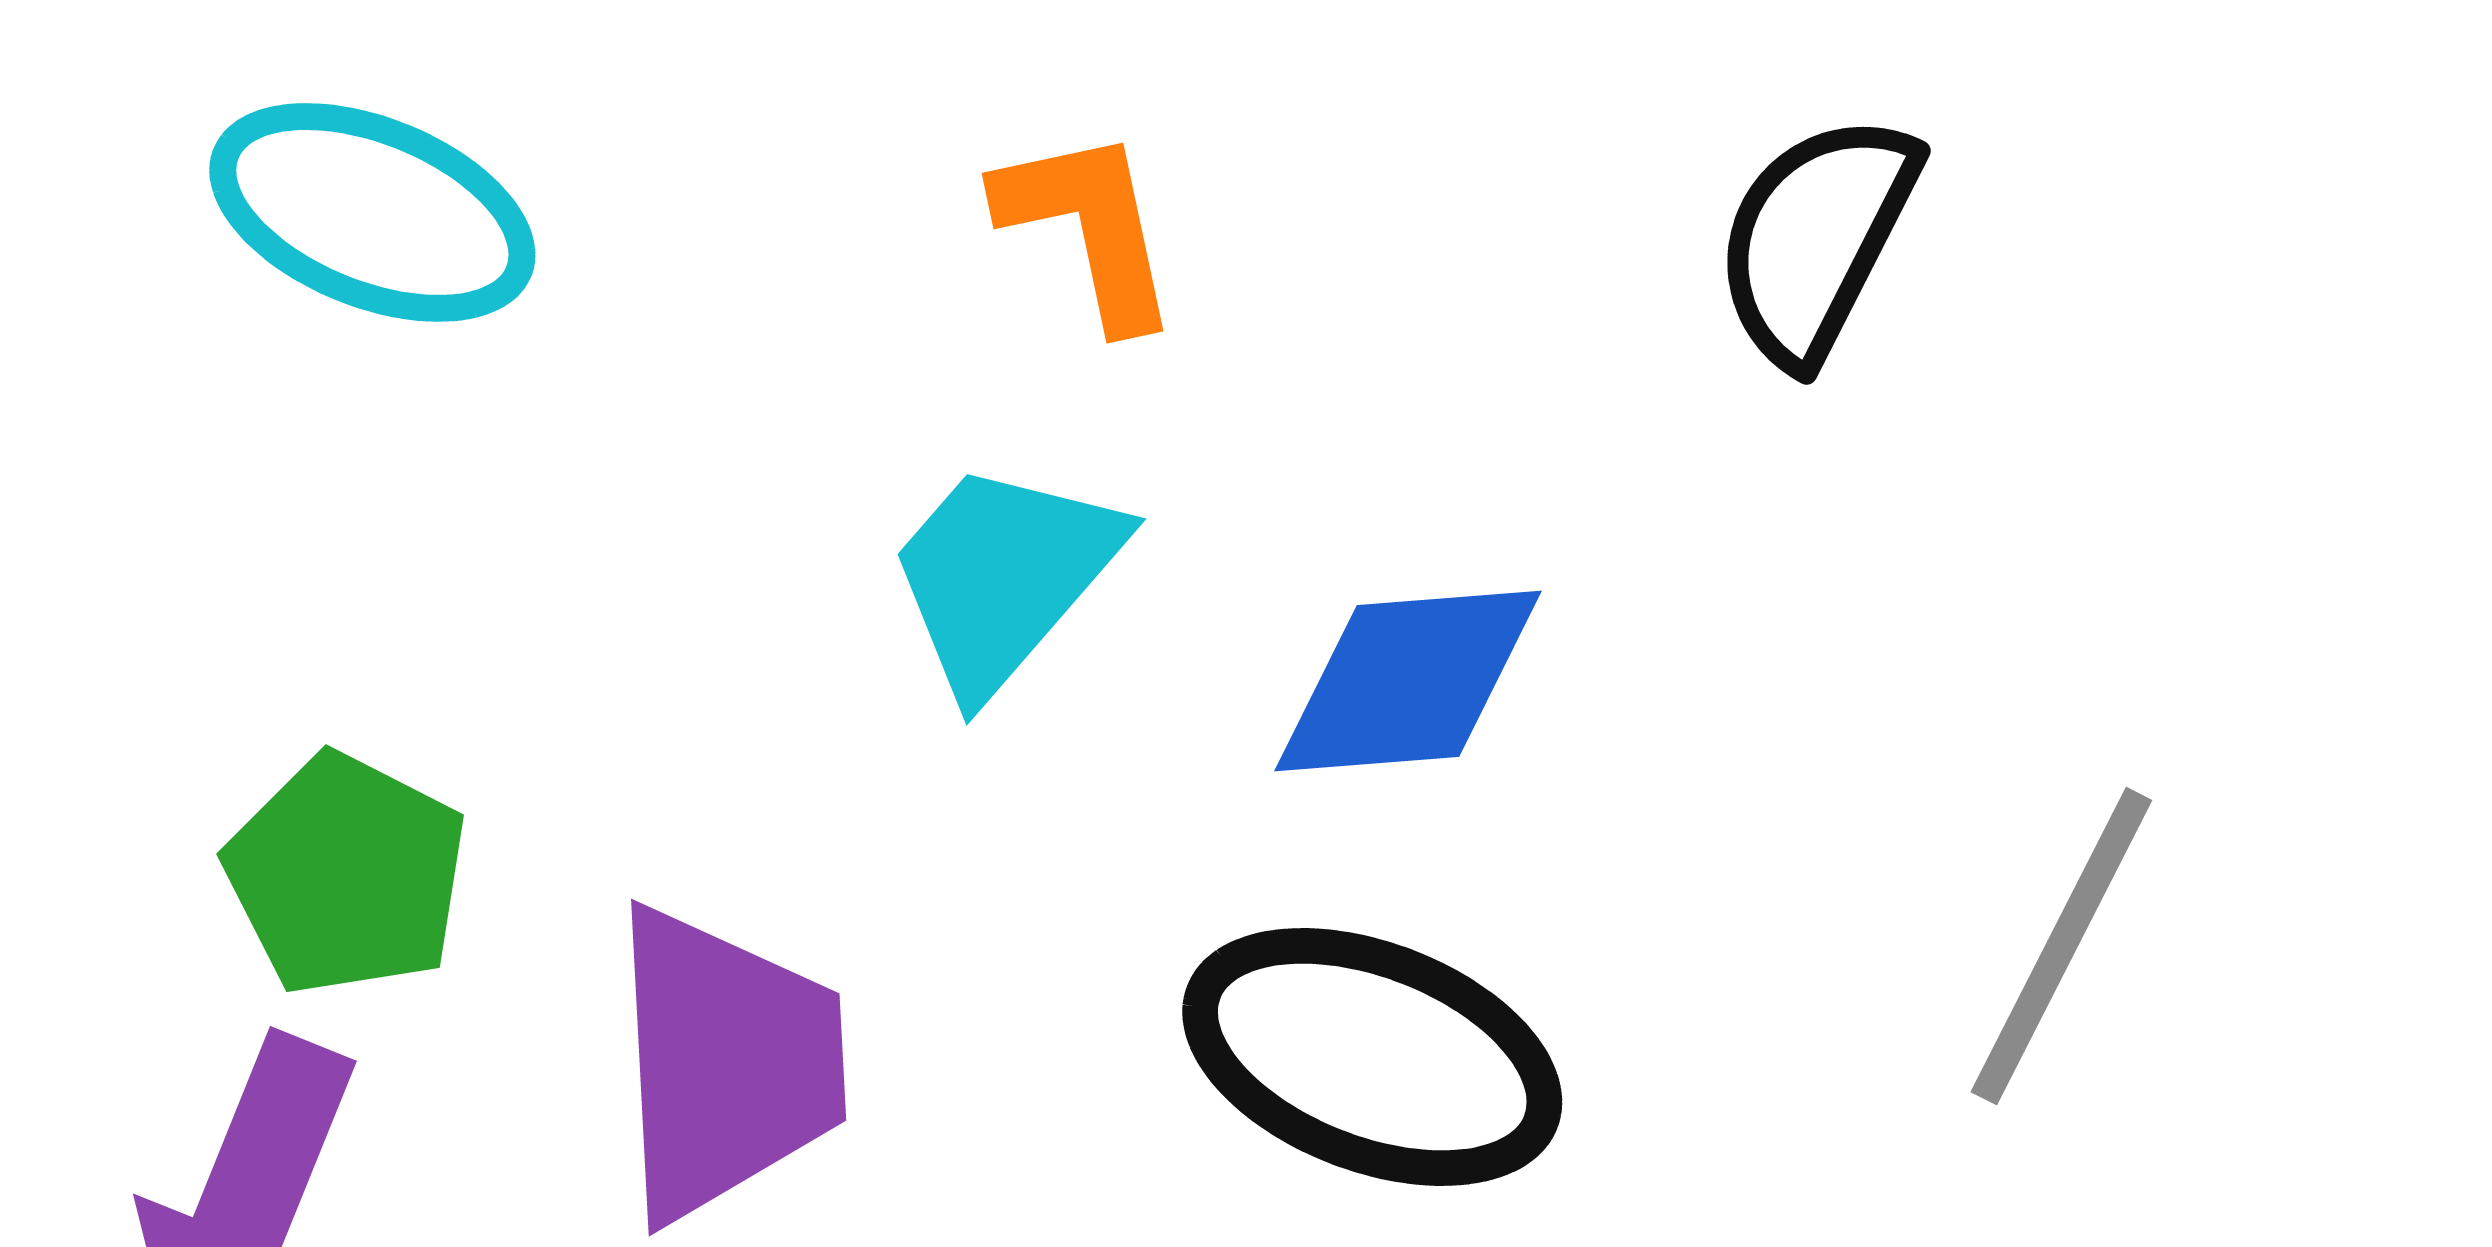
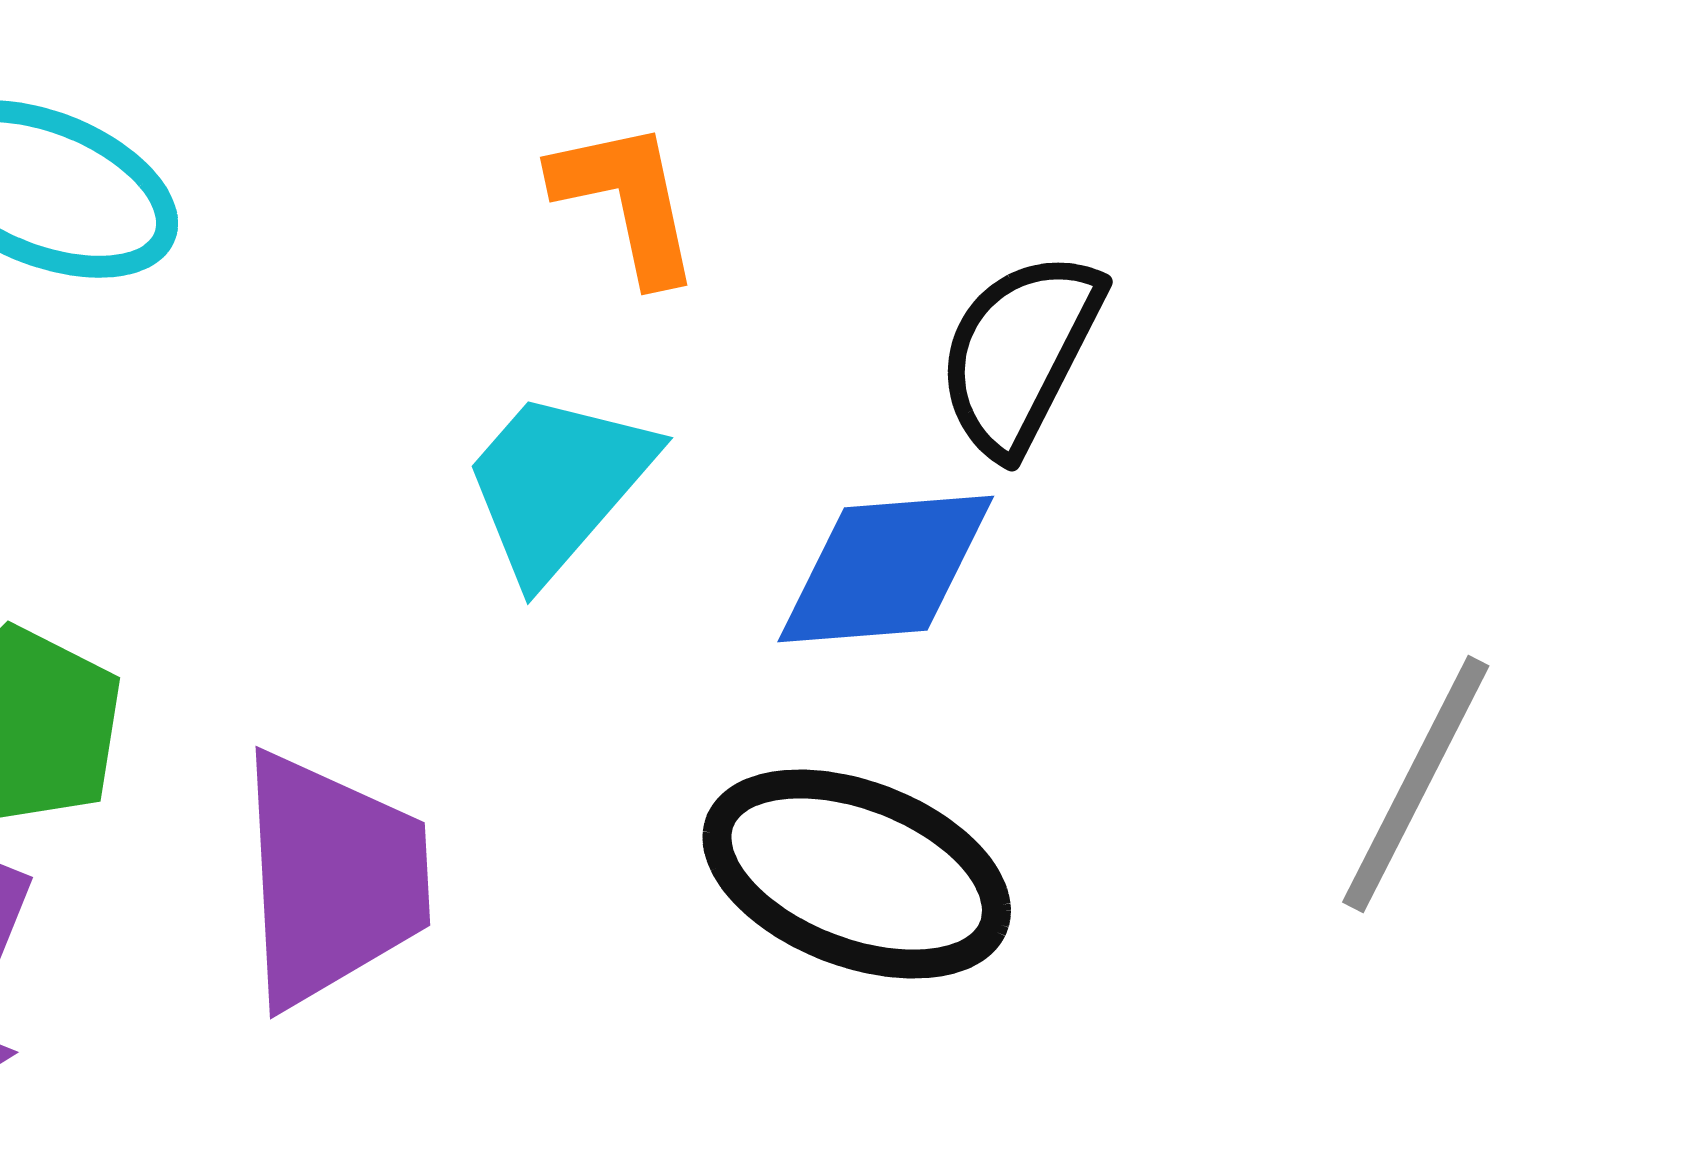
black semicircle: (1816, 238) -> (1020, 353), moved

